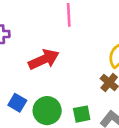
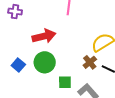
green circle: (47, 111) -> (45, 62), moved

